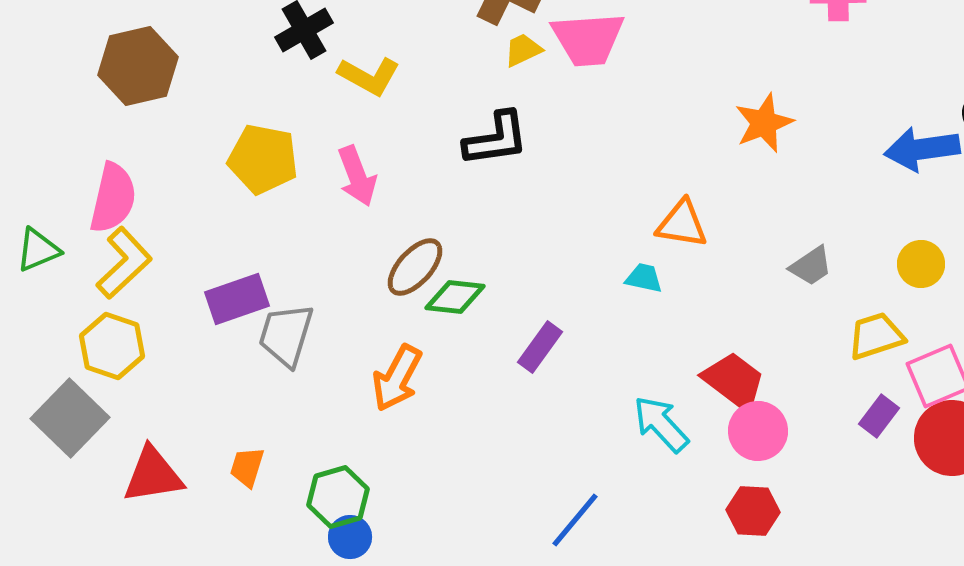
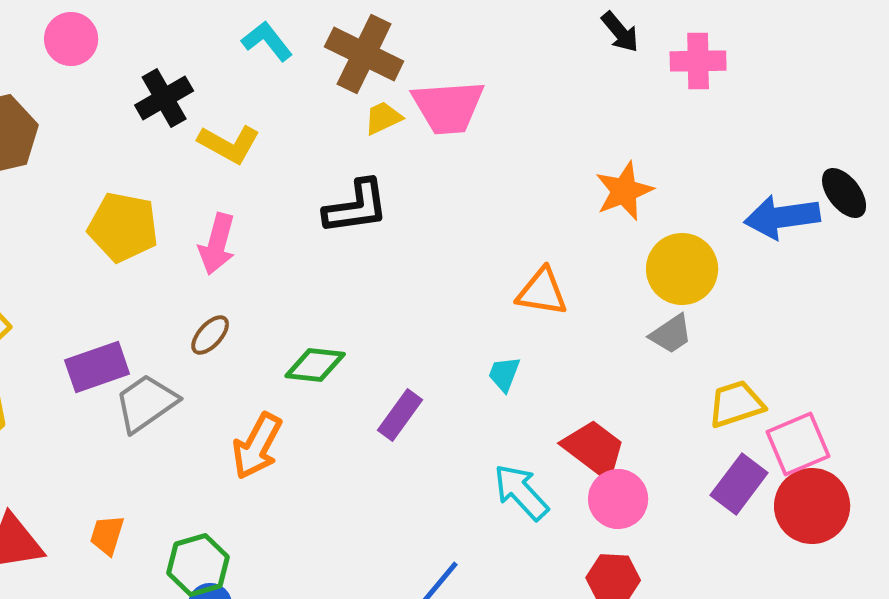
pink arrow: (357, 176) -> (217, 244), turned 36
yellow circle: (921, 264) -> (682, 269), moved, size x1.5
brown ellipse: (415, 267) -> (210, 335), moved, size x0.7
cyan trapezoid: (644, 278) -> (504, 374), moved, turned -81
gray trapezoid: (286, 335) -> (146, 403), turned 38
purple rectangle: (879, 416) -> (739, 484), size x1.4

